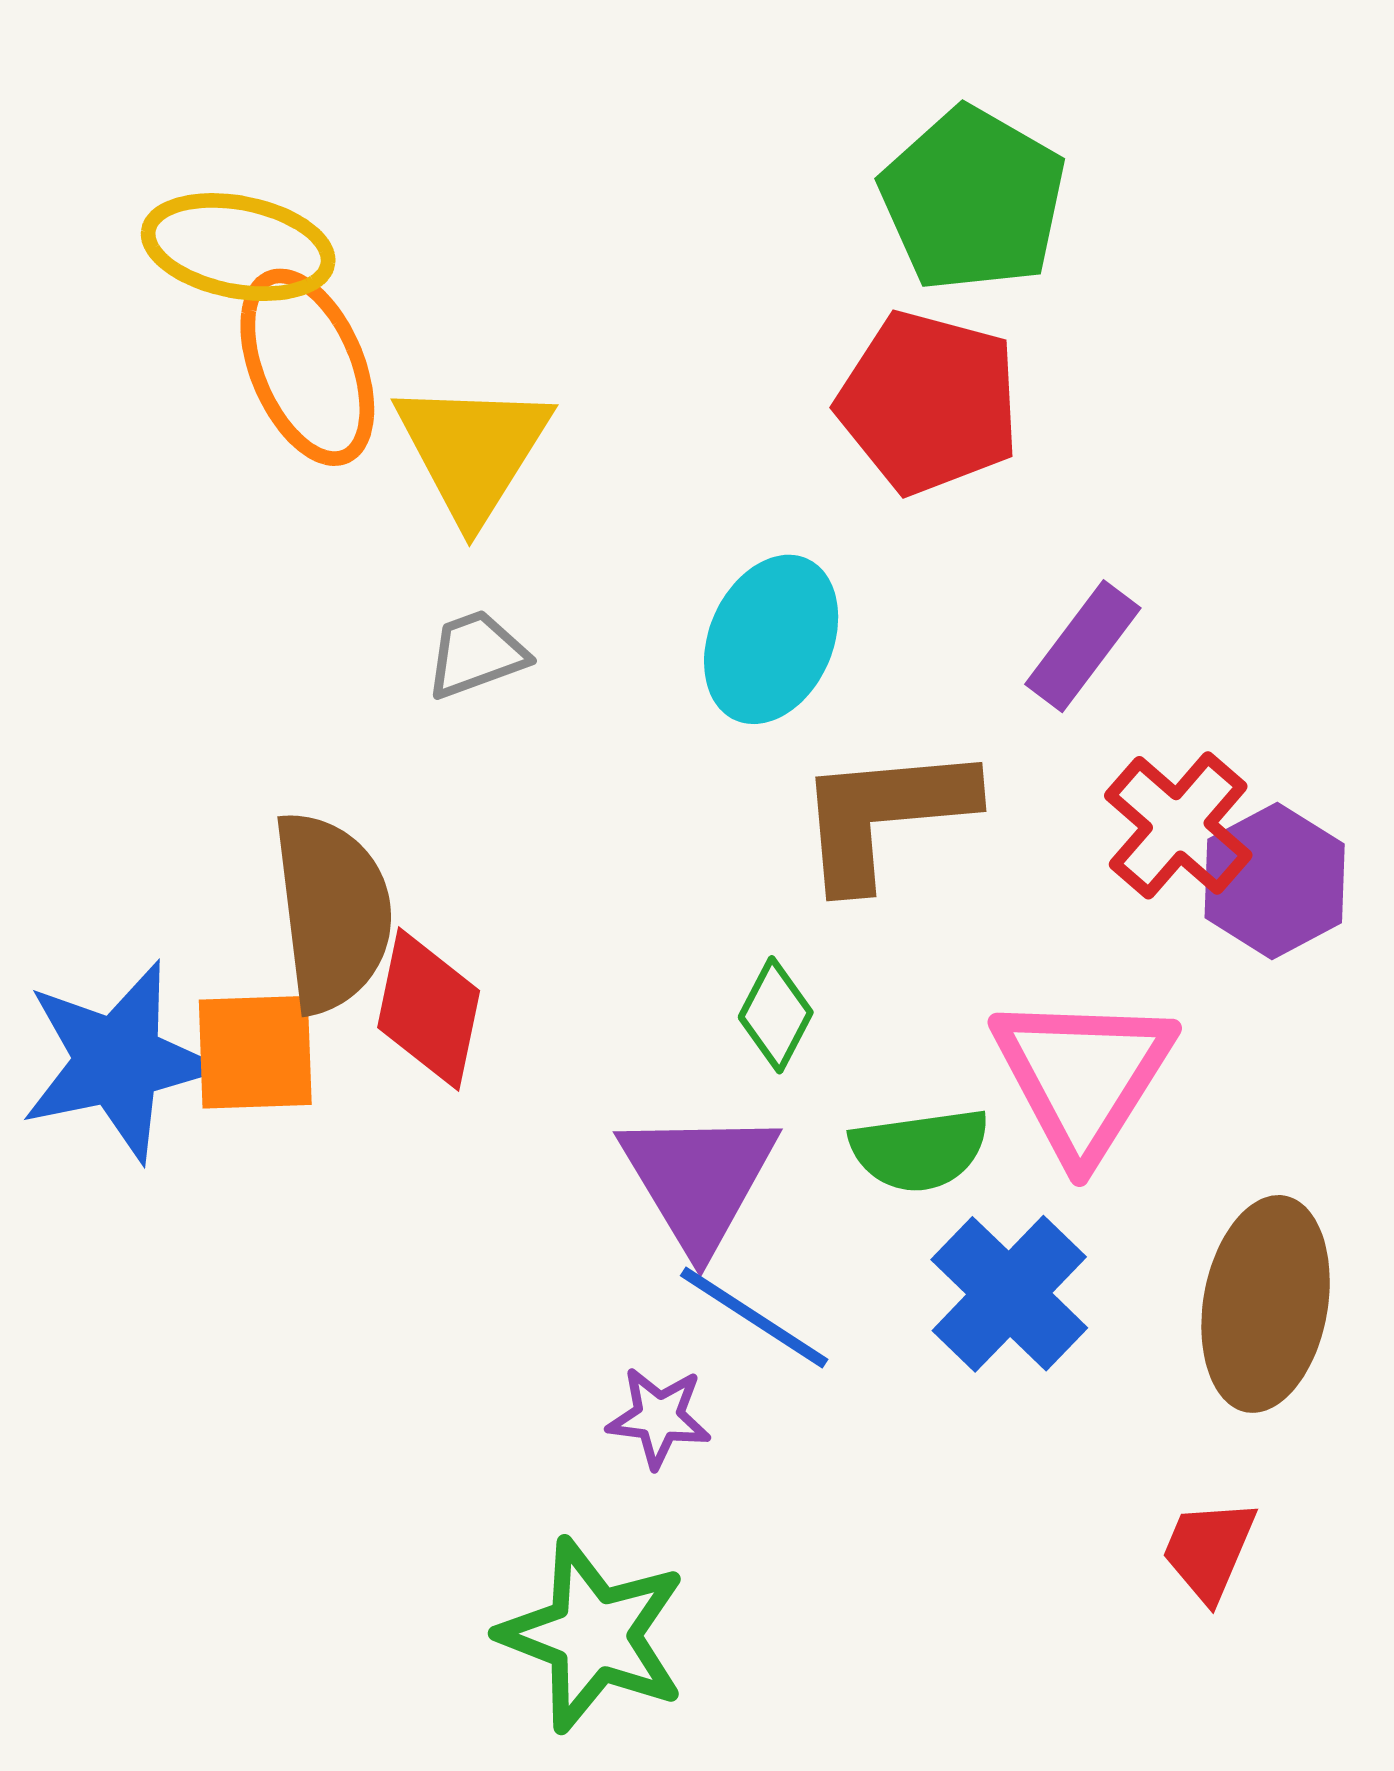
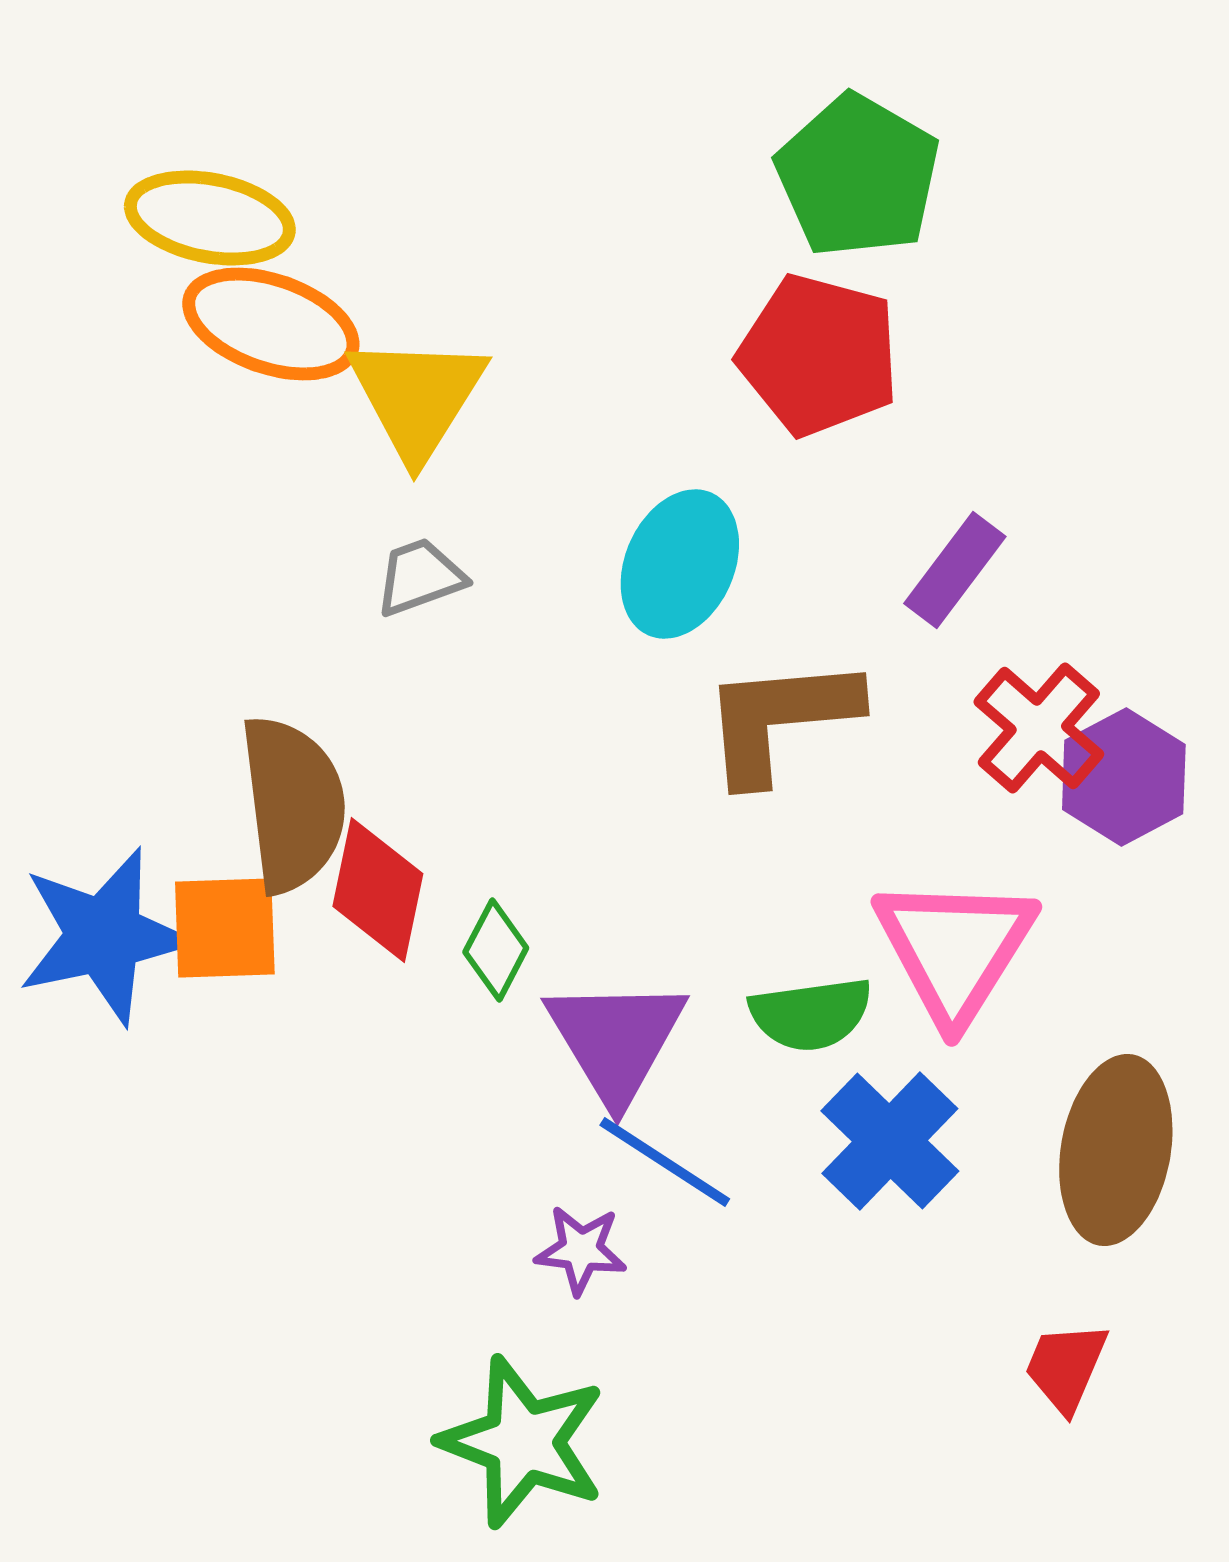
orange ellipse: (307, 367) -> (271, 324), turned -48
green diamond: (776, 1015) -> (496, 950), moved

